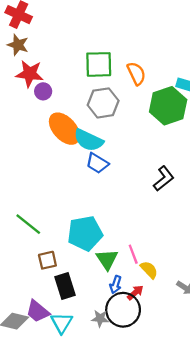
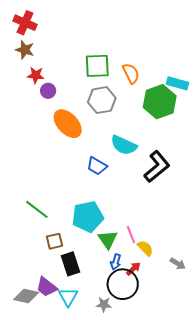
red star: (30, 74) -> (36, 75), size x0.7
cyan semicircle: (88, 140) -> (124, 145), moved
blue trapezoid: (97, 163) -> (97, 166), moved
black L-shape: (164, 179) -> (157, 167), size x1.4
gray star: (100, 318) -> (104, 304), moved

